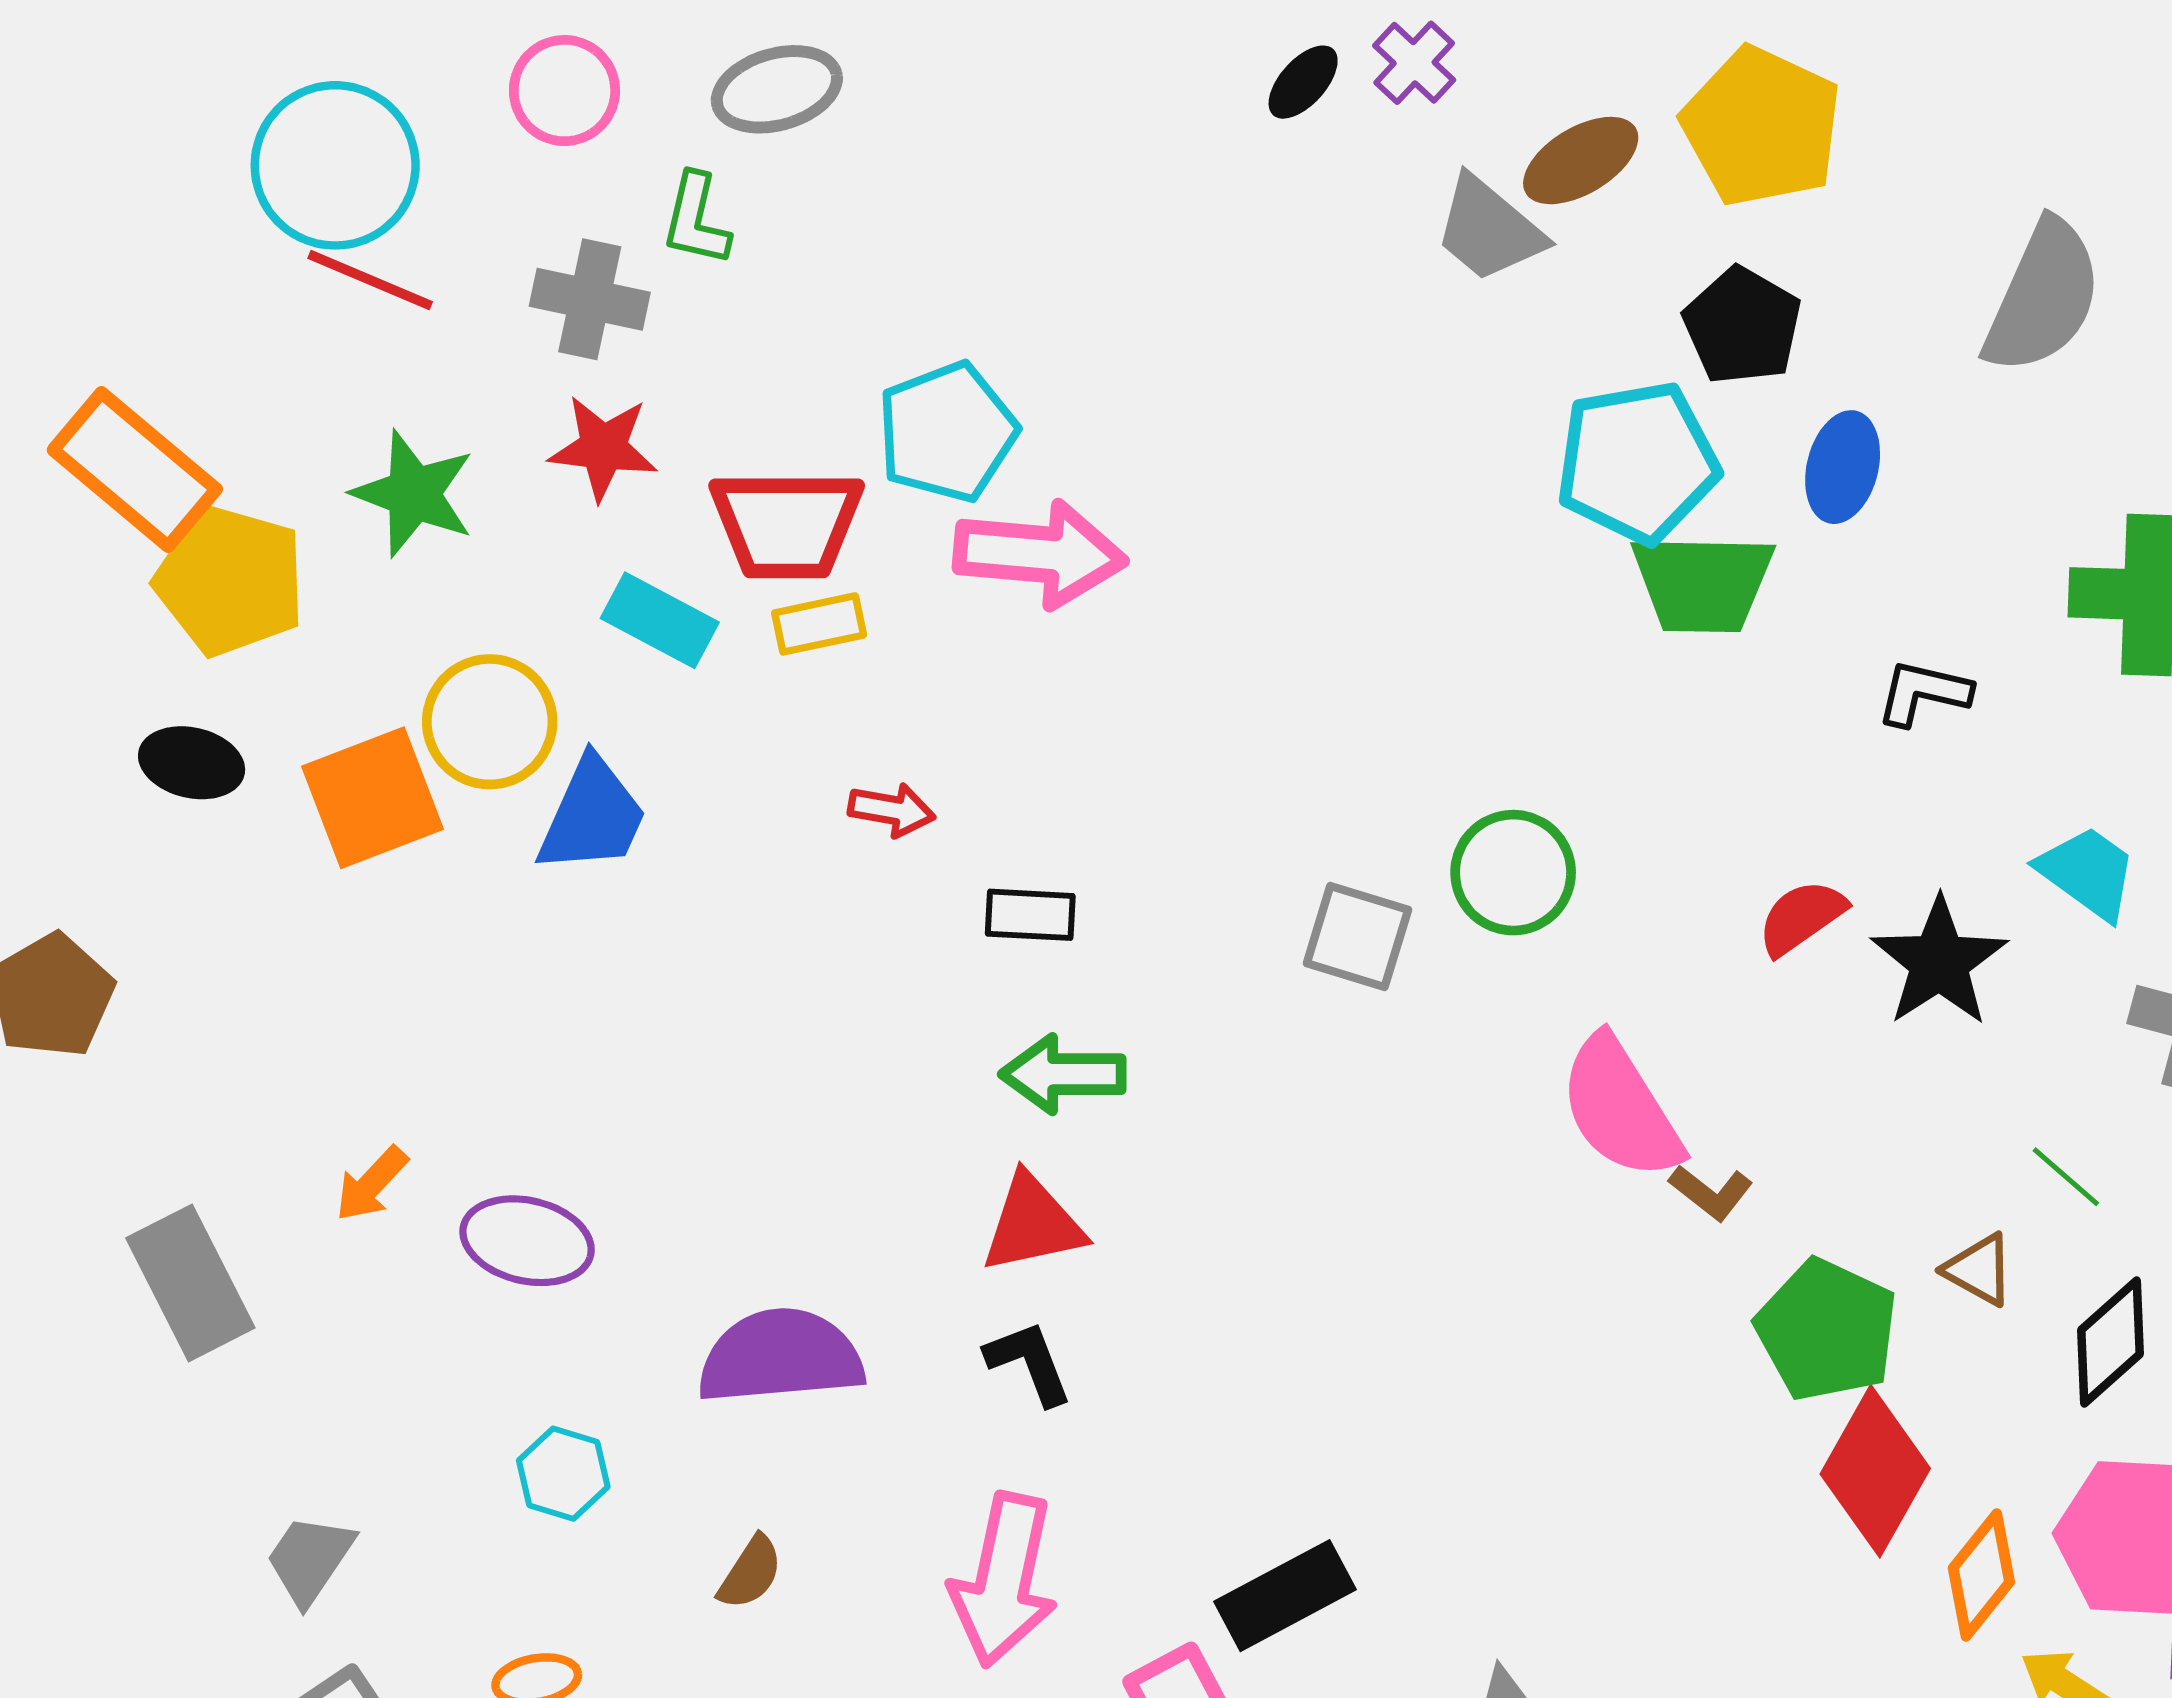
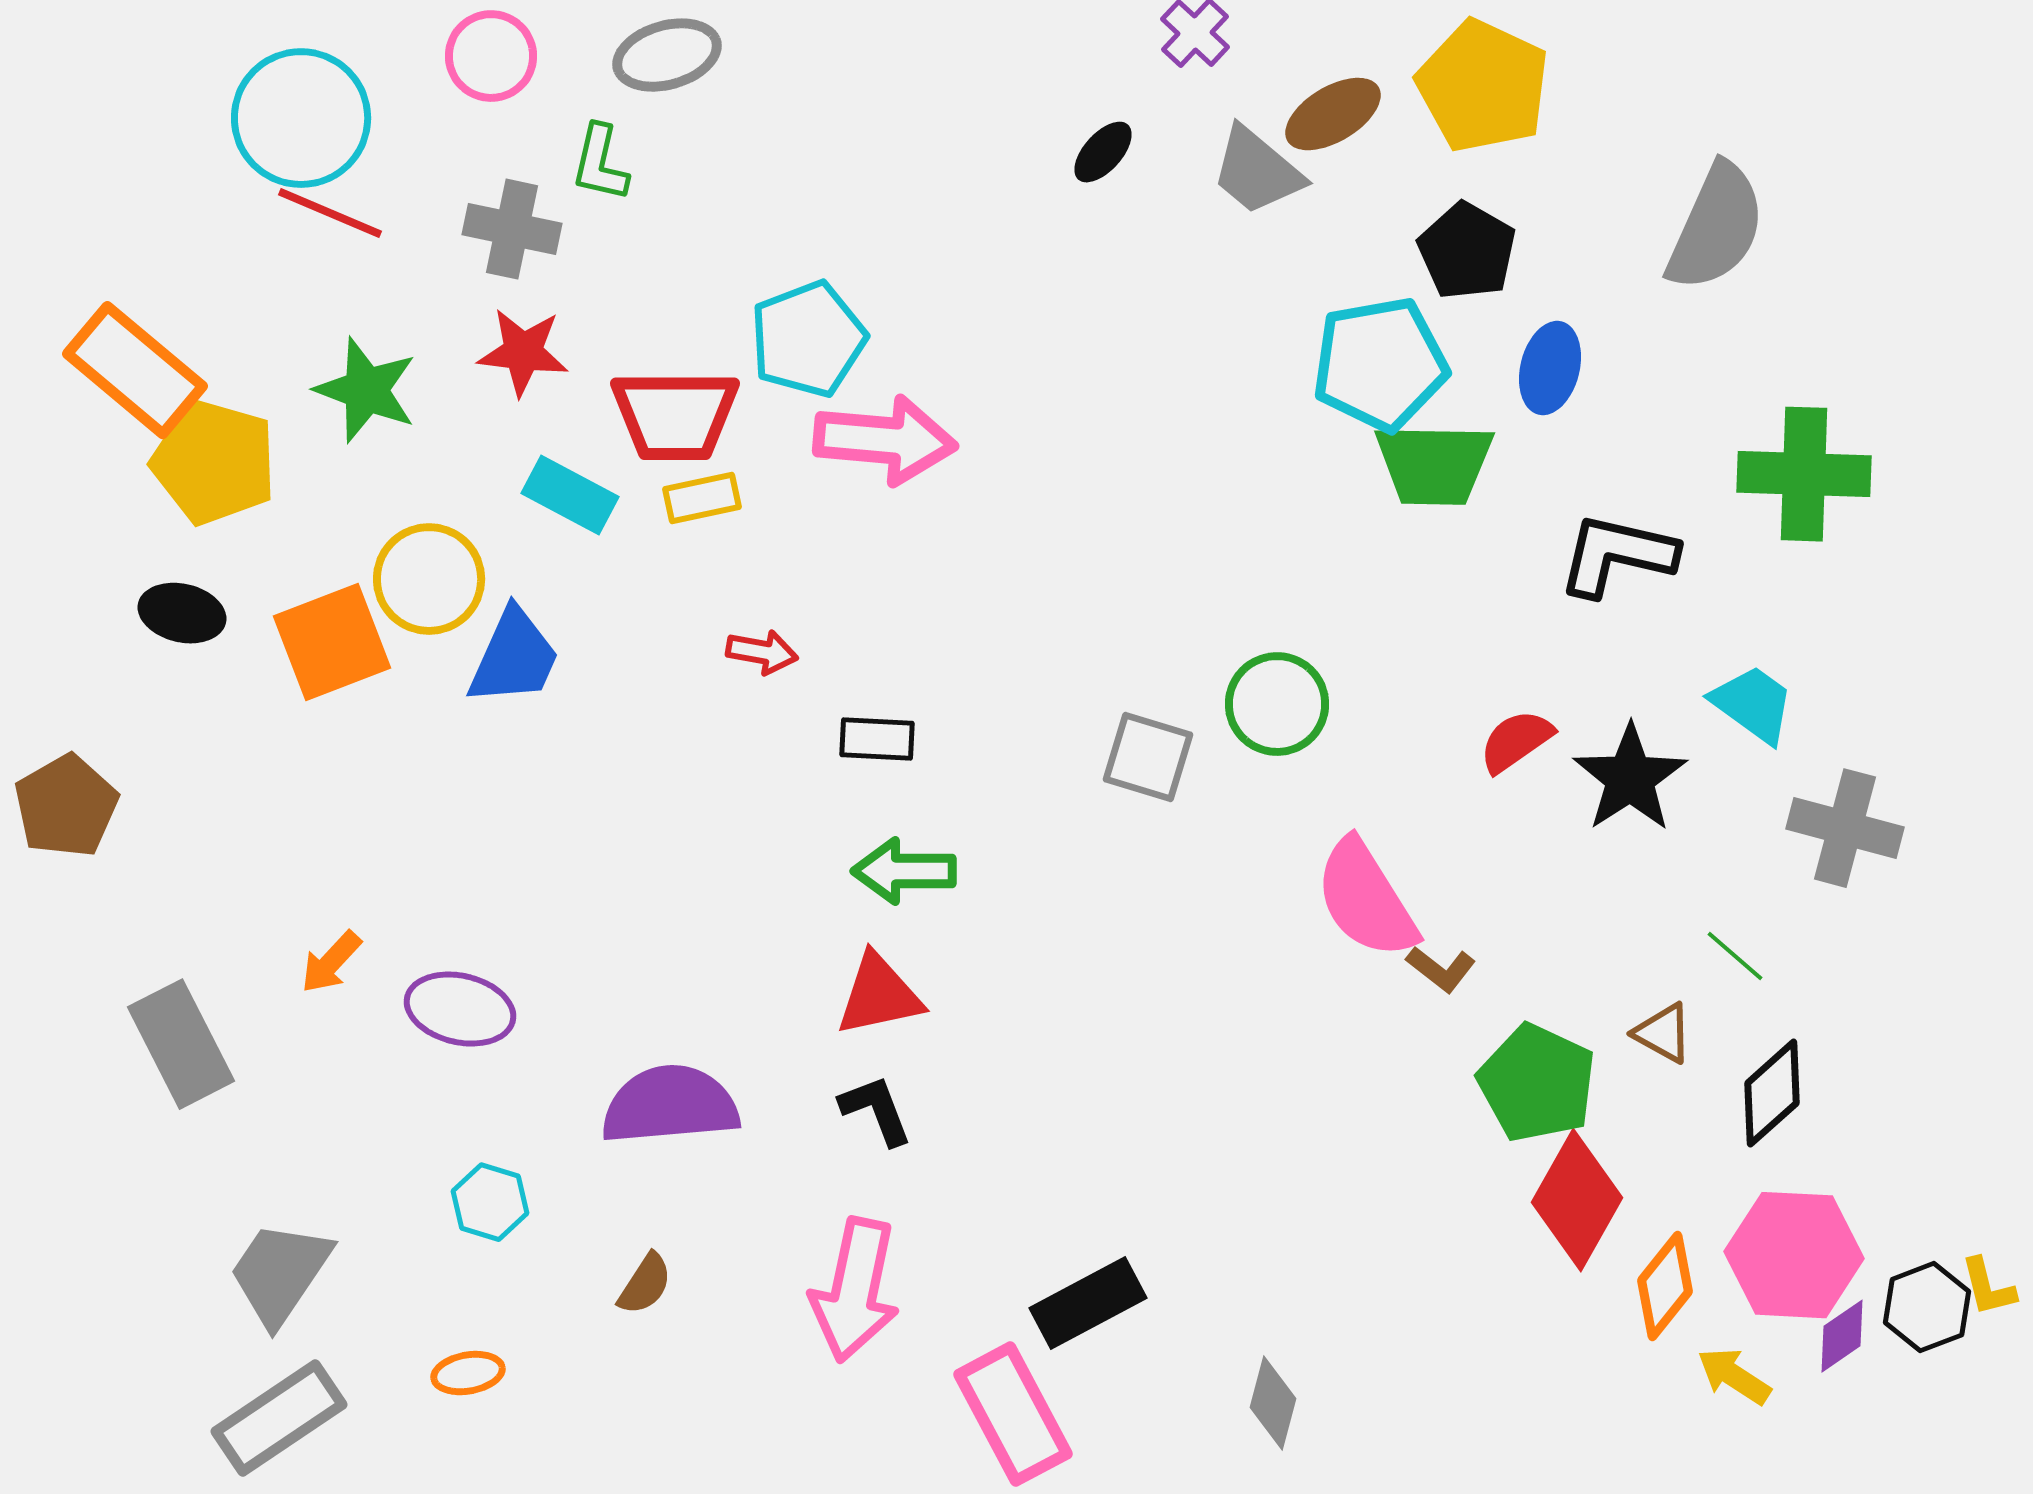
black ellipse: (1303, 82) -> (1103, 152), moved
black L-shape: (1923, 693) -> (1617, 555), size x1.5
gray trapezoid: (310, 1559) -> (280, 1273), size x1.4

